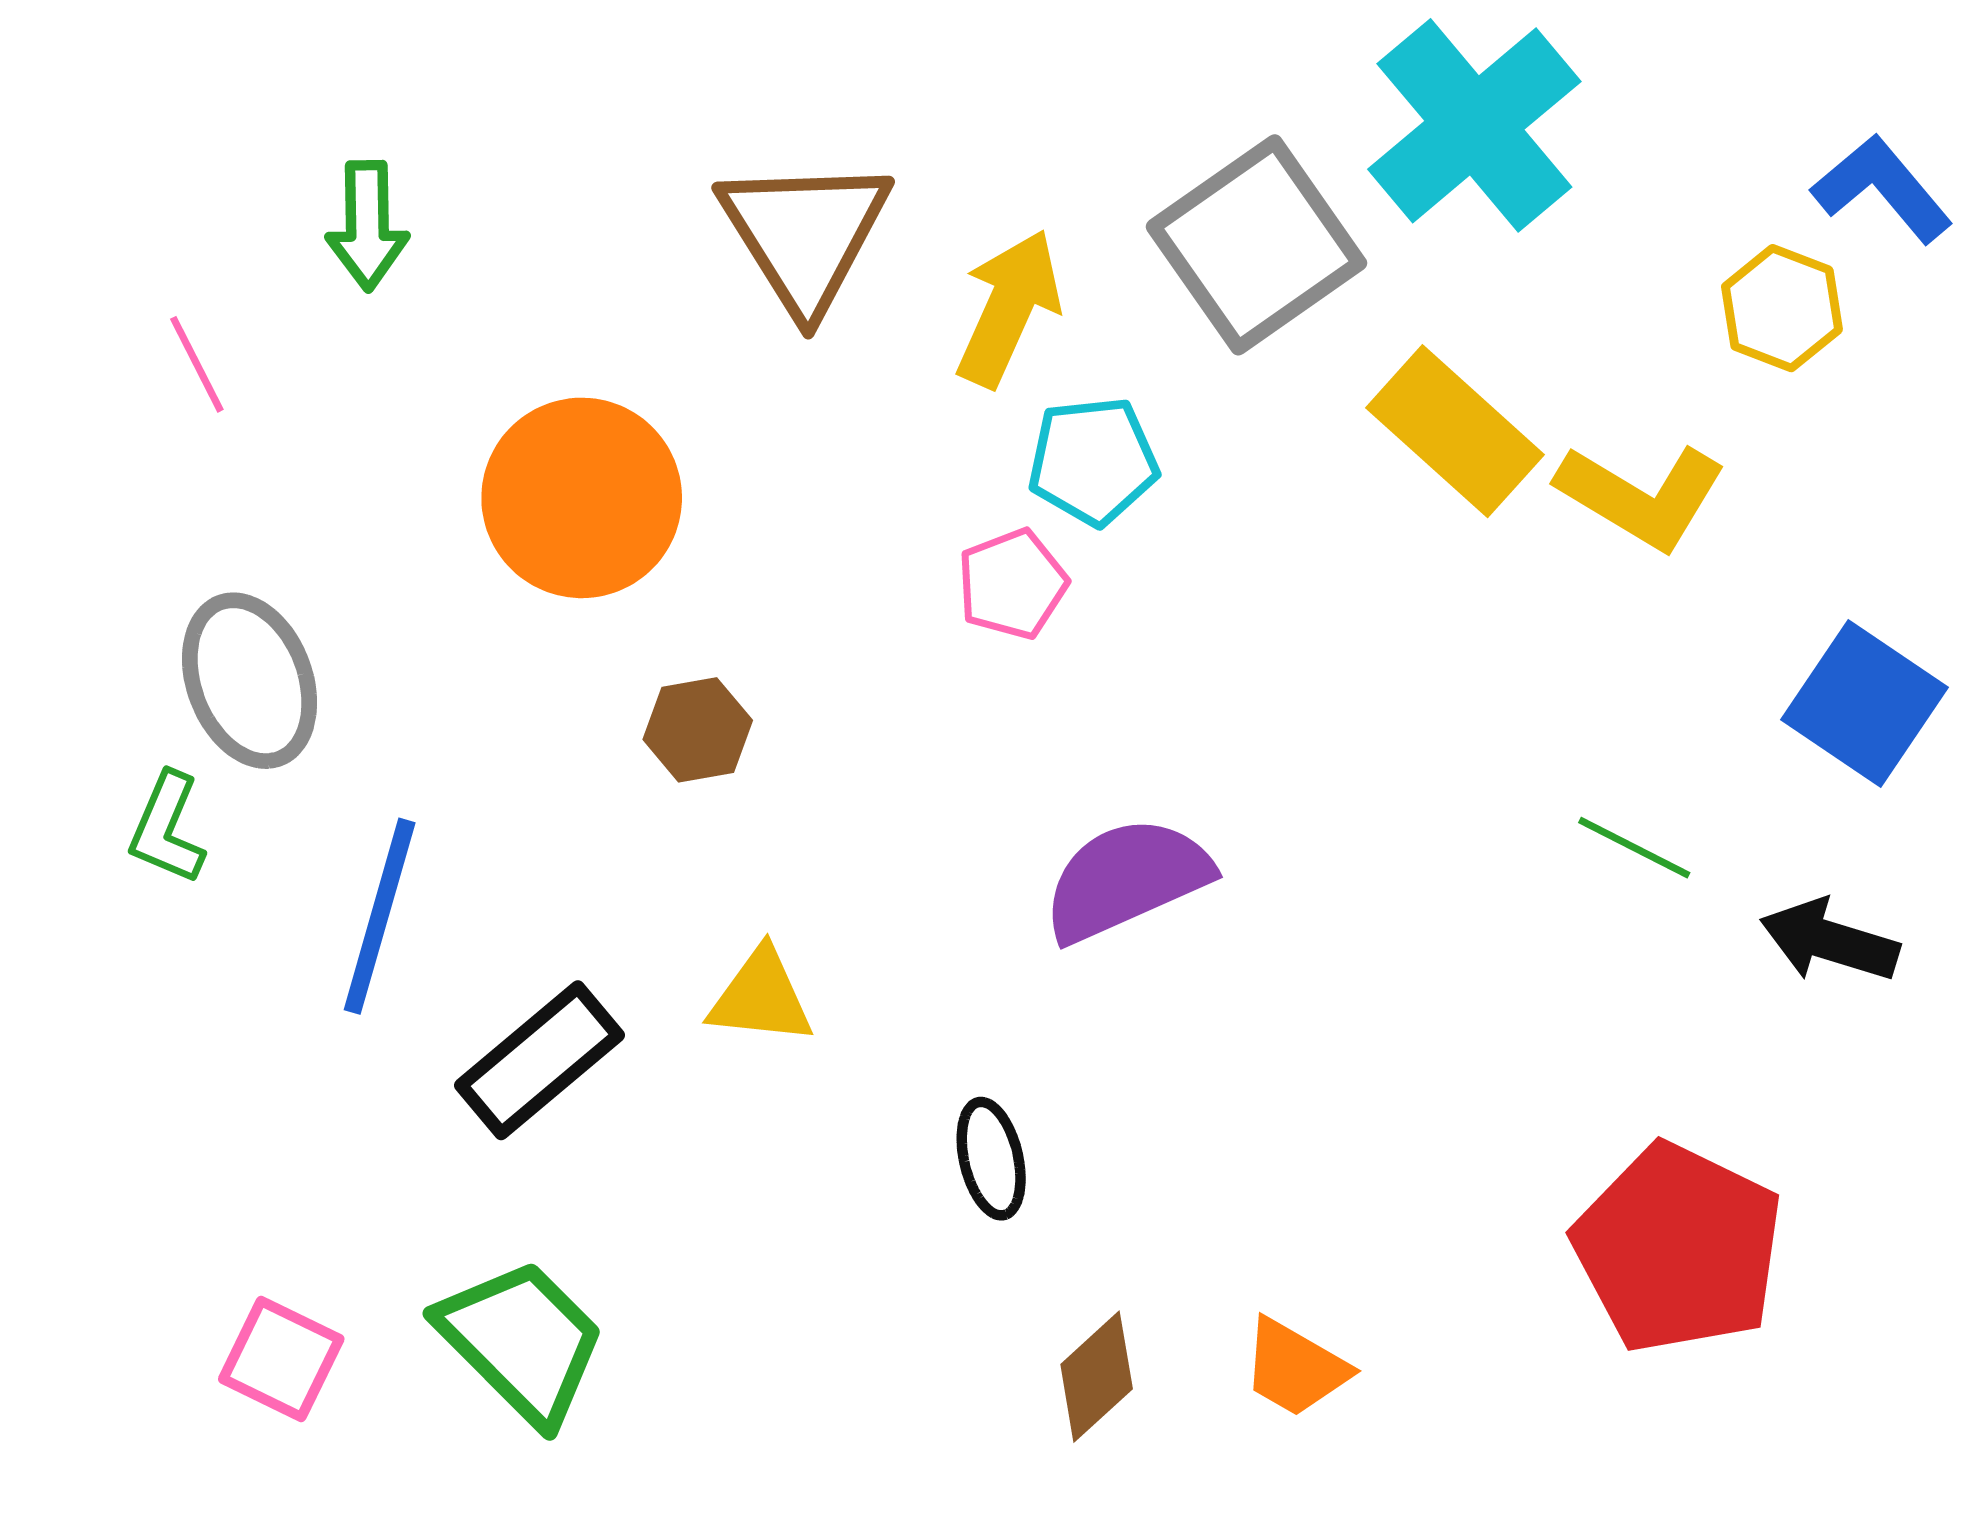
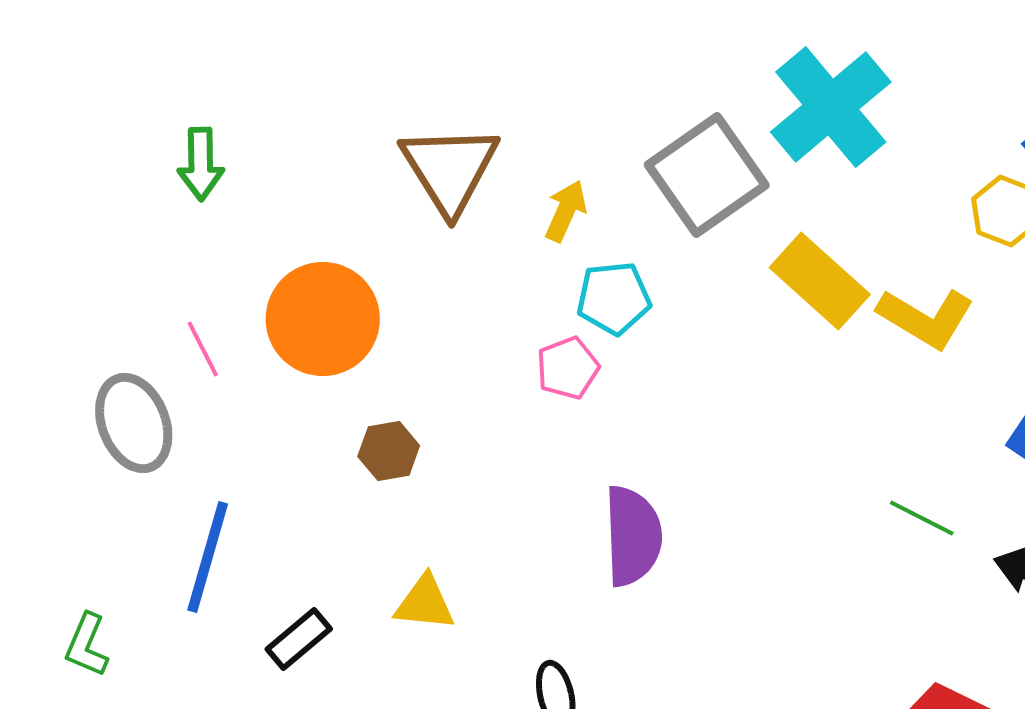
yellow arrow: (1009, 308) -> (566, 211), size x0.7
pink line: (197, 364) -> (203, 349), moved
green L-shape: (167, 828) -> (87, 645), moved
purple semicircle: (1126, 879) -> (633, 536), turned 112
black rectangle: (539, 1060) -> (299, 639), size x0.7

